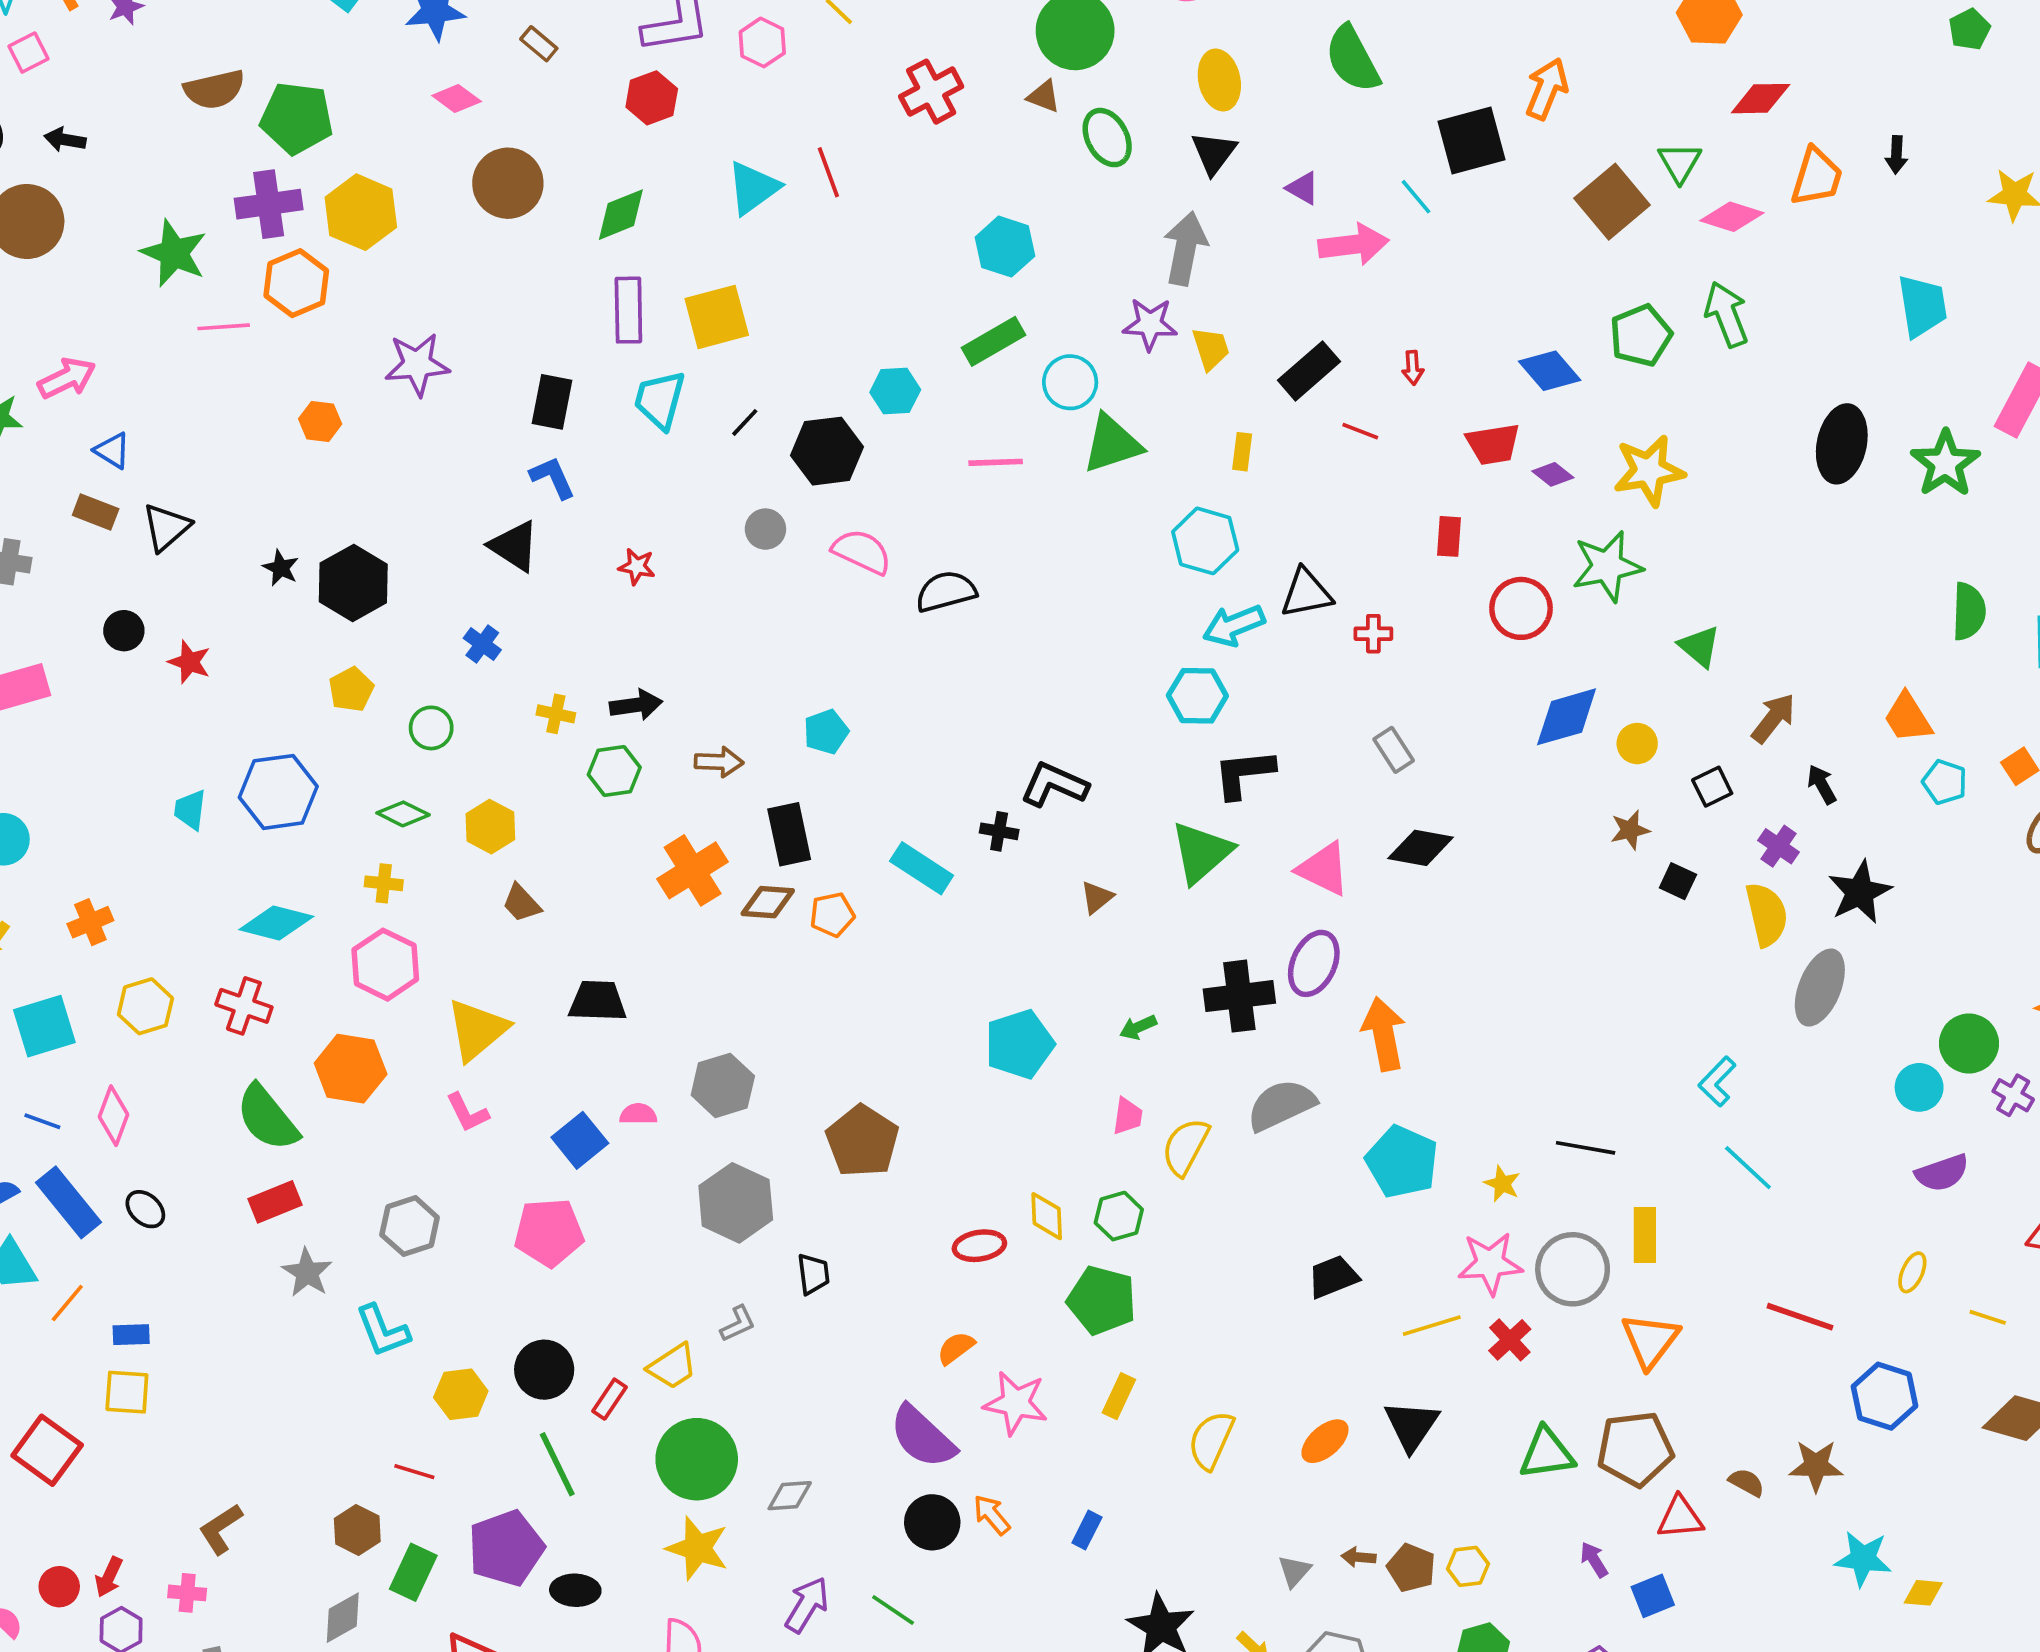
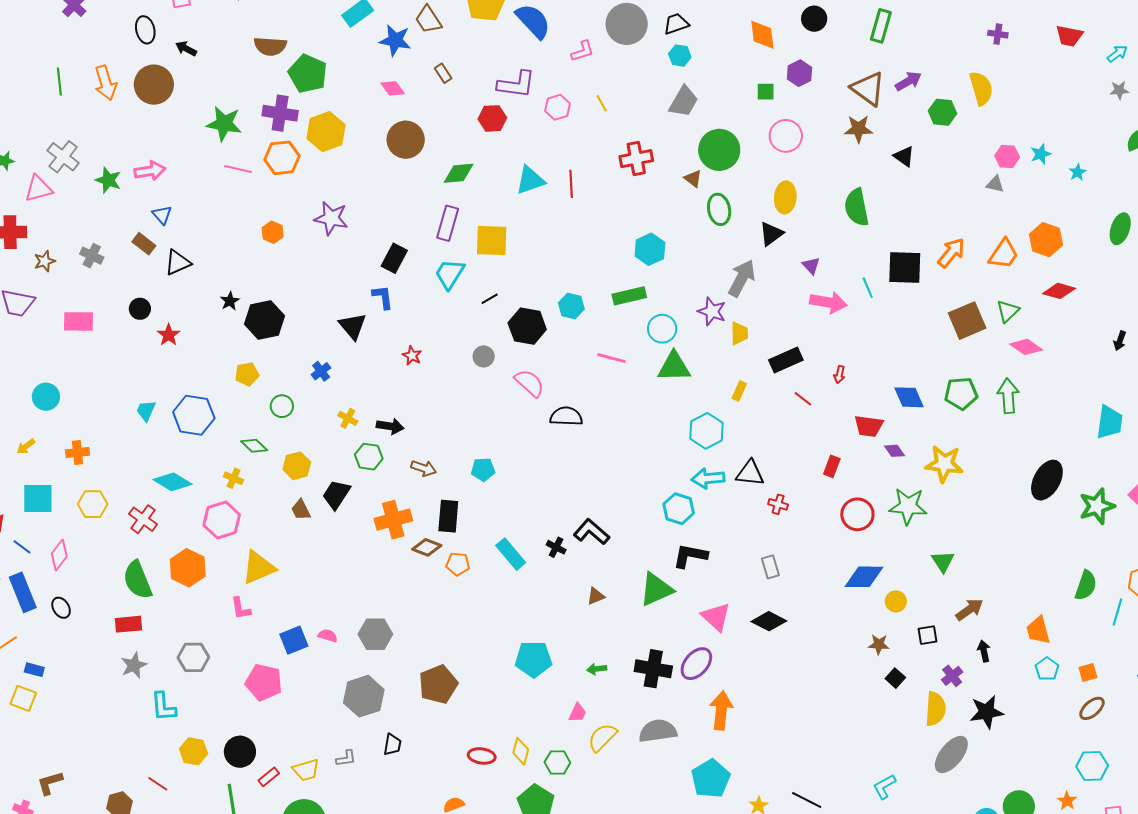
orange trapezoid: (1817, 177) -> (1004, 254), moved
green star: (174, 253) -> (224, 124), turned -30
black trapezoid: (598, 1001) -> (336, 494), moved, turned -76

